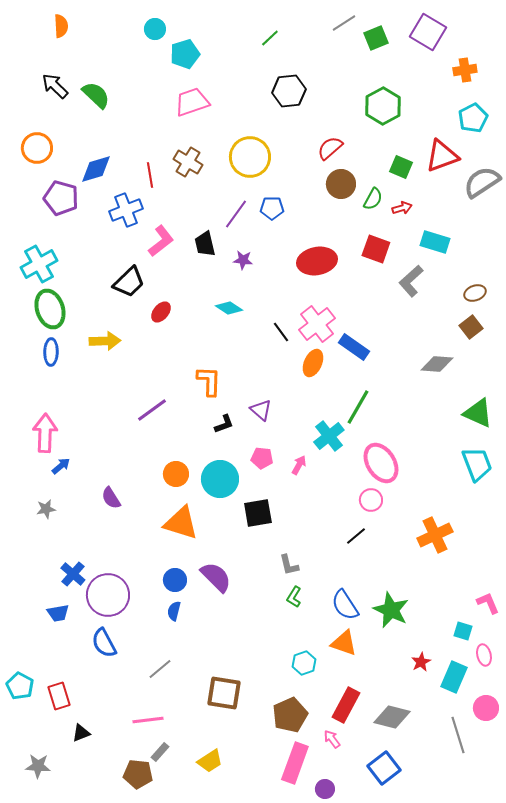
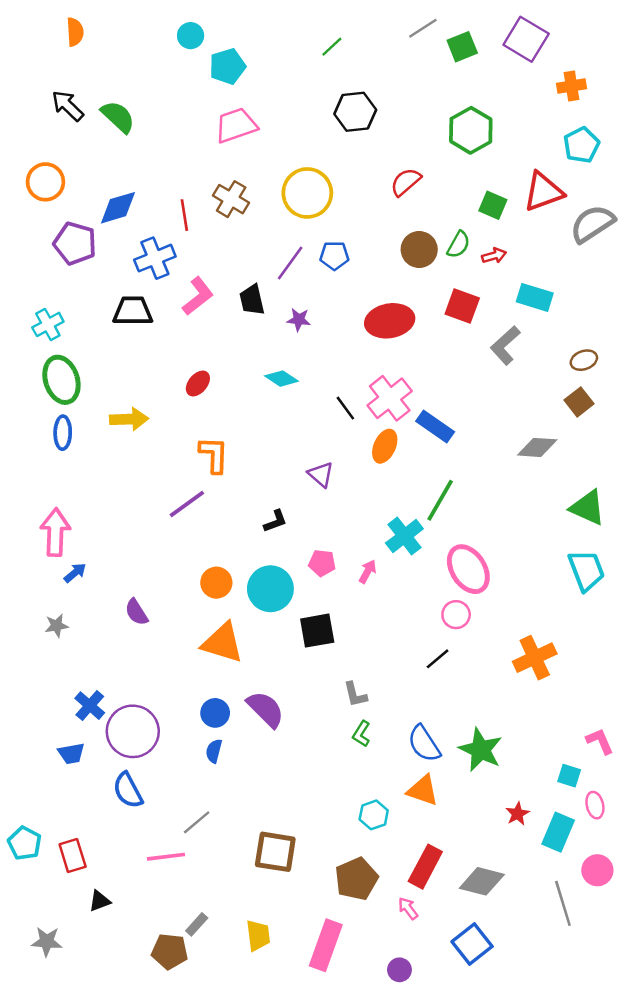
brown circle: (341, 184) -> (419, 250), moved
cyan cross: (39, 264) -> (48, 324), size x0.7
black trapezoid: (129, 282) -> (133, 311), moved, turned -136
orange L-shape: (209, 381) -> (214, 455), moved
purple triangle: (261, 410) -> (321, 474), moved
pink line: (148, 720) -> (166, 857), moved
yellow trapezoid: (210, 761) -> (258, 935), turned -64
pink rectangle: (295, 763) -> (326, 945), moved

